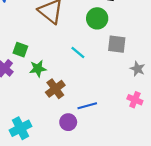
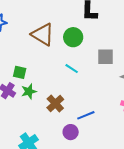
green circle: (97, 18) -> (73, 37), moved
green star: (38, 69) -> (29, 91), moved

